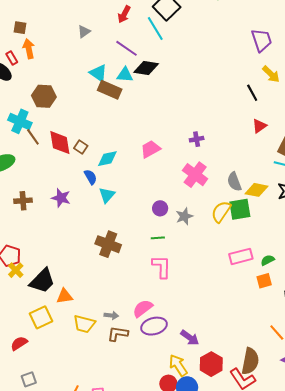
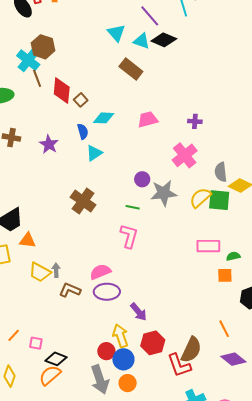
brown rectangle: (110, 90) -> (131, 69), moved
brown hexagon: (44, 96) -> (43, 47), moved
gray star: (184, 216) -> (164, 193), size x1.5
gray arrow: (111, 315) -> (56, 270), moved, turned -112

